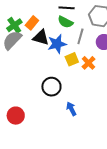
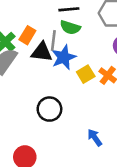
gray line: (80, 36) -> (53, 40), moved
black circle: (51, 87) -> (49, 109), moved

